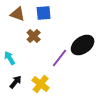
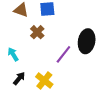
black ellipse: (83, 45) -> (87, 41), turned -45

